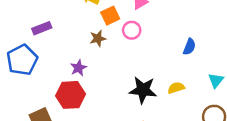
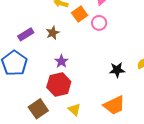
brown star: (98, 38) -> (53, 33), moved
black star: (143, 90) -> (117, 70), size x0.7

